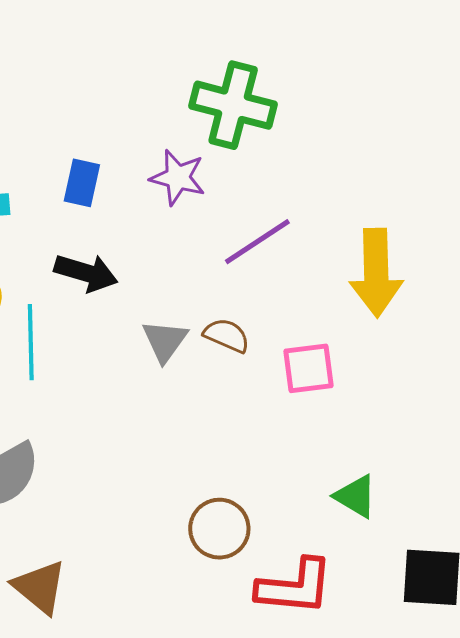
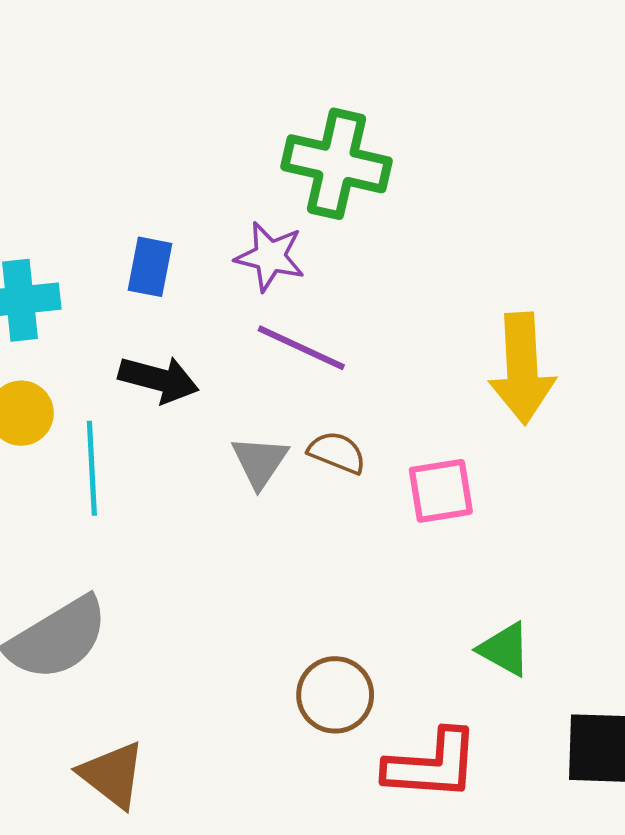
purple line: (257, 242) -> (301, 348), moved, turned 60

